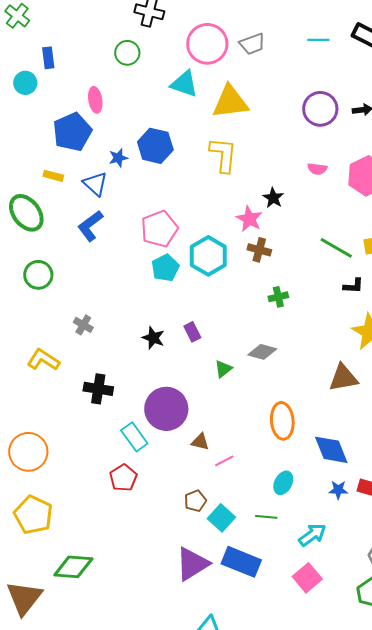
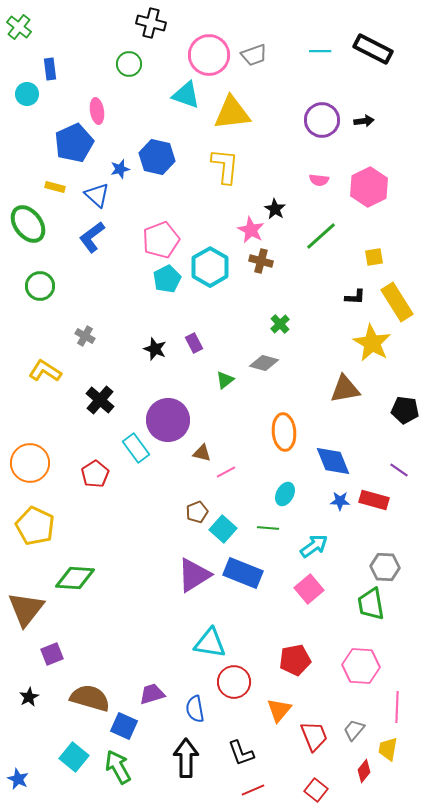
green line: (336, 248) -> (321, 236), moved, turned -72
green cross: (278, 297) -> (280, 324), moved, turned -30
black cross: (98, 389) -> (100, 400), turned 32
red pentagon: (123, 478) -> (95, 474), moved

